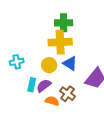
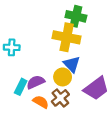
yellow circle: (49, 65) -> (63, 77), moved
cyan rectangle: (32, 85) -> (21, 87), moved

